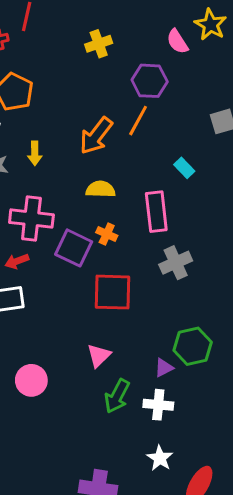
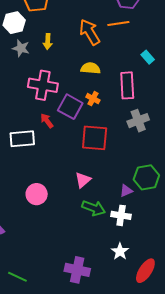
orange line: (138, 121) -> (118, 23), turned 50
orange arrow: (96, 136) -> (90, 32), turned 108
red arrow: (17, 261) -> (47, 121), moved, turned 70
green arrow: (117, 396) -> (94, 208), turned -100

